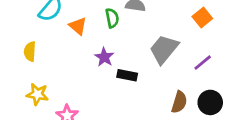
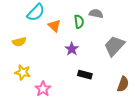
yellow semicircle: (30, 52) -> (19, 42), turned -112
black rectangle: (127, 75) -> (85, 75), moved

